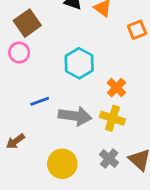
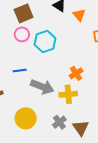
pink circle: (19, 53) -> (22, 34), moved
cyan hexagon: (79, 63) -> (45, 42), moved
yellow cross: (113, 118) -> (68, 94), turned -36

